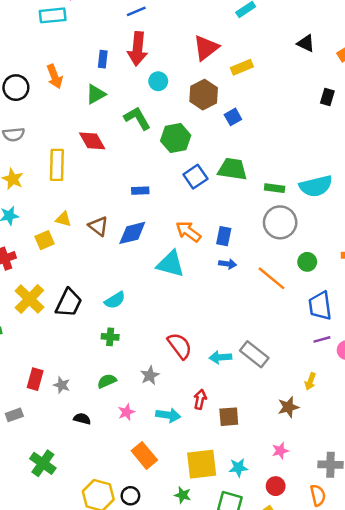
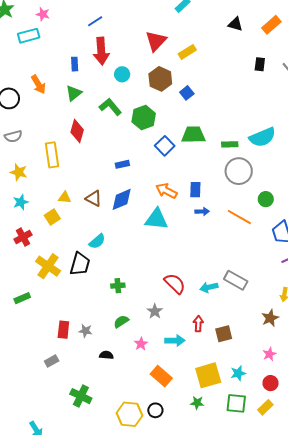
red diamond: (92, 141) -> (77, 131), turned 55
cyan semicircle: (115, 300) -> (97, 241), moved

